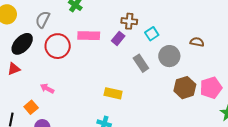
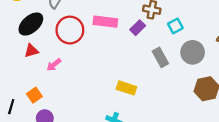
red triangle: (14, 69) -> (31, 51), moved
pink arrow: (47, 88) -> (54, 65), moved, turned -72

